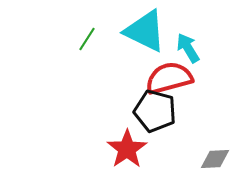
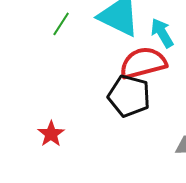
red star: (127, 149) -> (51, 134), moved, size x0.7

